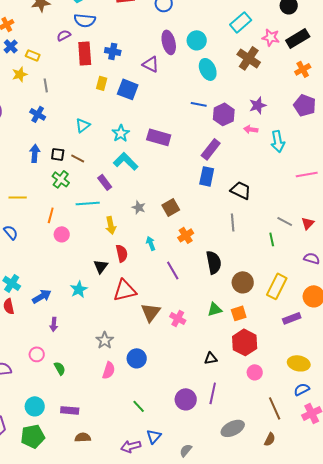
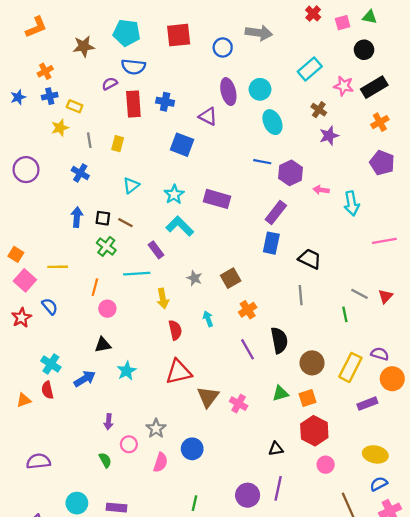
blue cross: (11, 46) -> (50, 96), turned 32
brown cross: (249, 58) -> (319, 110), size x0.6
yellow rectangle: (102, 83) -> (118, 144), moved
purple star: (258, 105) -> (329, 136), moved
purple semicircle: (312, 258) -> (380, 354), moved
black triangle: (101, 266) -> (103, 345), moved, turned 42
purple line: (173, 270) -> (248, 349), moved
purple arrow: (54, 324) -> (109, 422), moved
pink circle: (37, 354) -> (129, 444), moved
green line: (139, 406) -> (194, 503), turned 56

